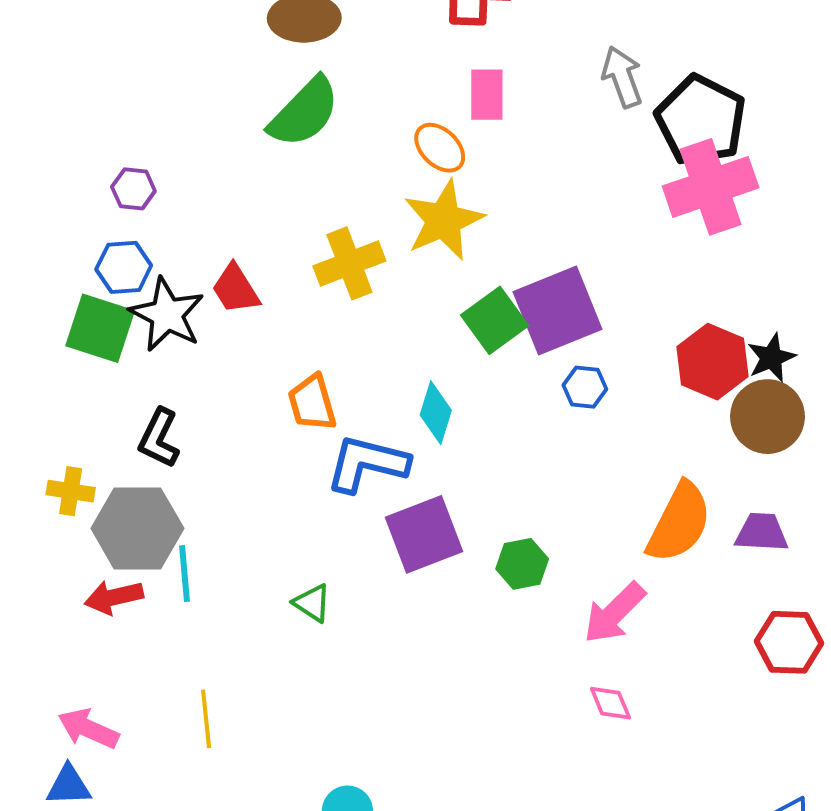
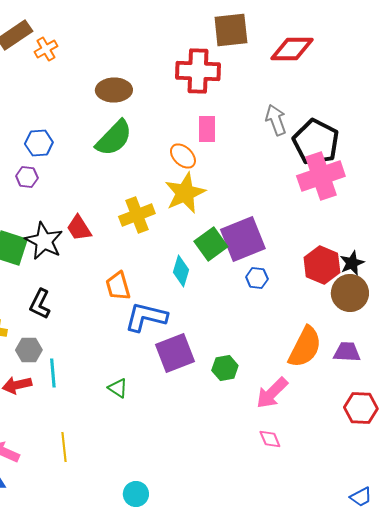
blue hexagon: (124, 267) -> (39, 143), moved
cyan diamond: (436, 413) -> (181, 271), moved
gray hexagon: (137, 528) -> (29, 350), size x0.6

